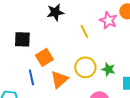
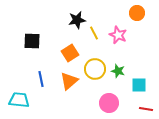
black star: (55, 12) -> (77, 20), moved
pink star: (108, 20) -> (118, 35), moved
orange square: (44, 57) -> (70, 53), moved

